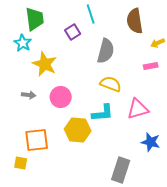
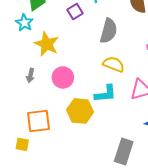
gray arrow: (29, 95) -> (30, 75), turned 96

